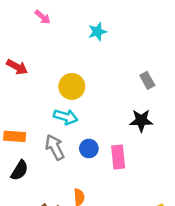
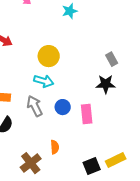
gray rectangle: (147, 80) -> (112, 59), moved

